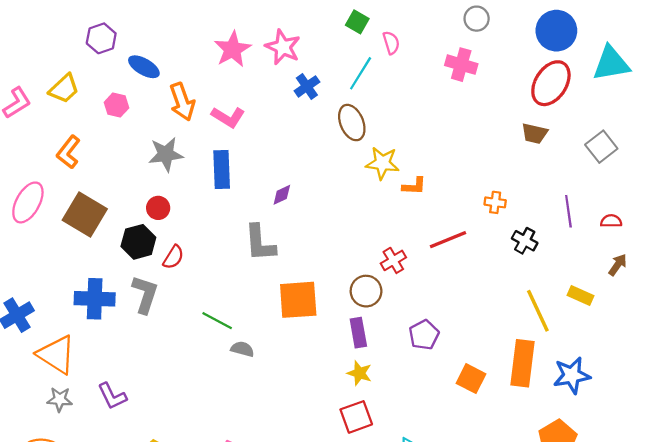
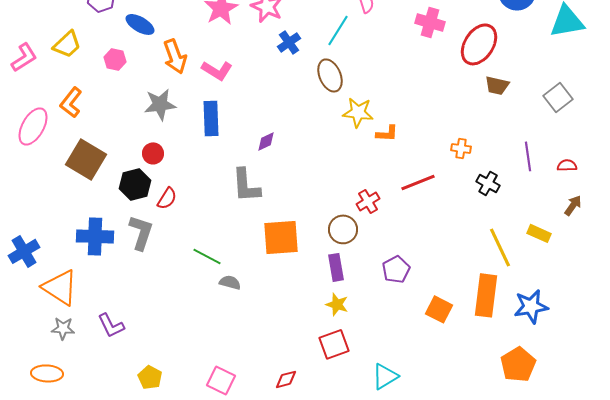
red ellipse: (551, 83) -> (479, 44), moved
pink ellipse: (28, 202) -> (33, 126), moved

